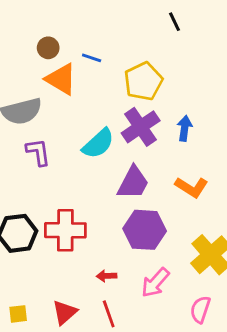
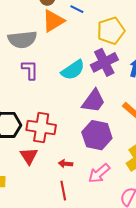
orange triangle: (61, 79) -> (53, 21), turned 50
red triangle: (65, 312) -> (29, 156), moved, turned -30

